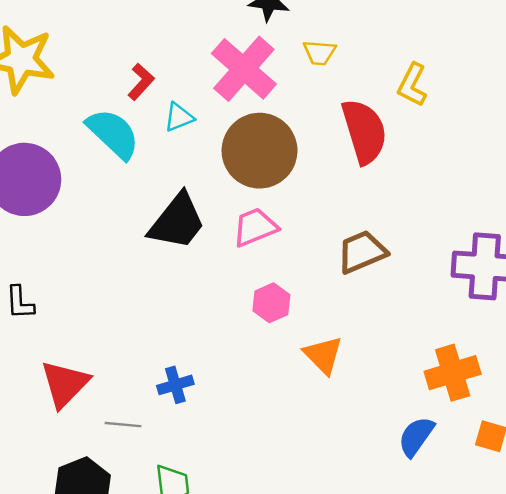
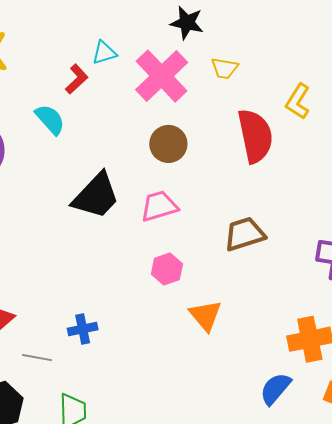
cyan triangle: (179, 117) -> (104, 53), moved
cyan semicircle: (113, 134) -> (50, 119), size x0.7
brown circle: (260, 151) -> (168, 144), size x0.6

